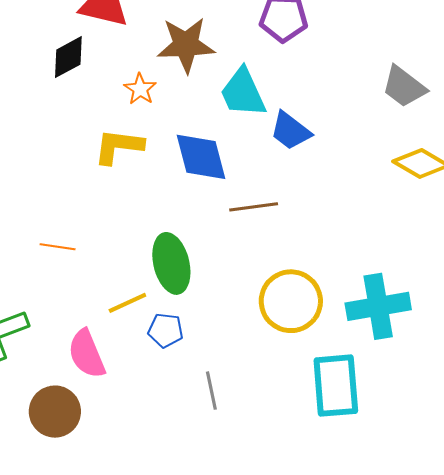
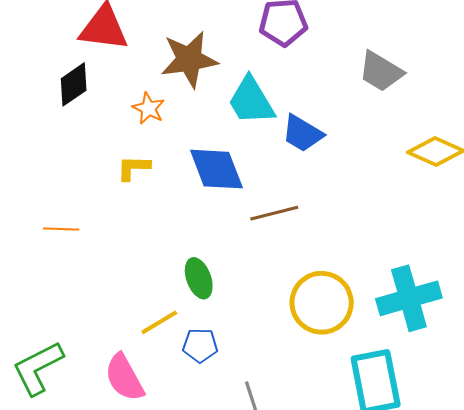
gray trapezoid: (404, 87) -> (381, 72), moved
yellow L-shape: (119, 146) -> (133, 168), size x0.7
orange line: (58, 247) -> (61, 229), moved
green ellipse: (171, 263) -> (199, 278), size x0.7

